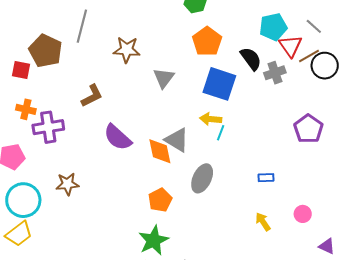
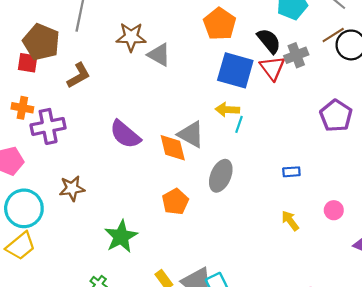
red triangle: (290, 46) -> (272, 68), moved
red square: (21, 70) -> (28, 63), moved
gray triangle: (164, 78) -> (159, 55), moved, turned -35
brown L-shape: (92, 96) -> (79, 75), moved
green star: (154, 240) -> (121, 237), moved

